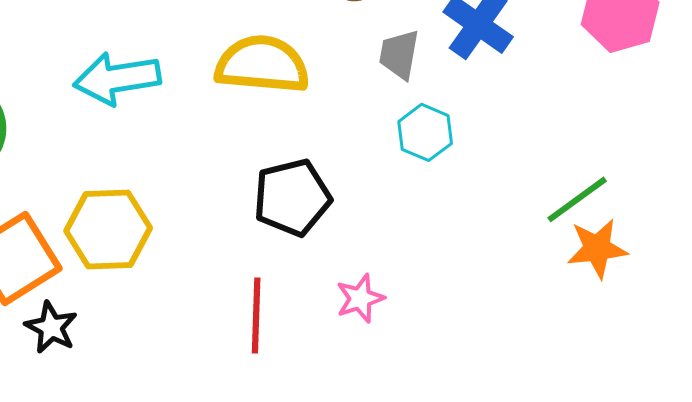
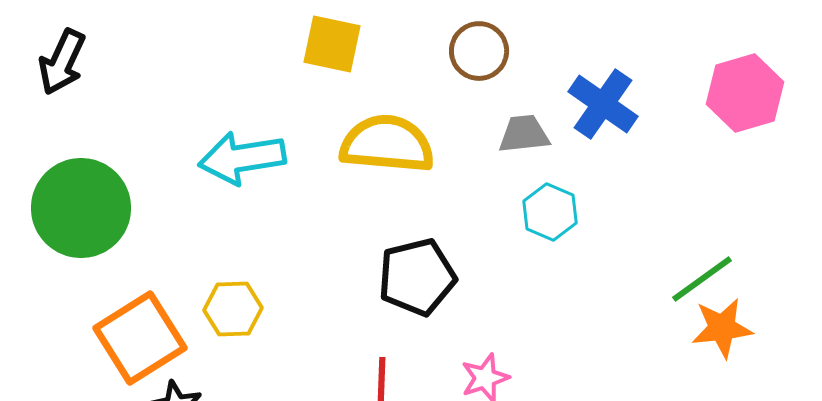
gray trapezoid: (399, 54) -> (524, 134), turned 74
yellow hexagon: (108, 229) -> (233, 309), size x0.7

